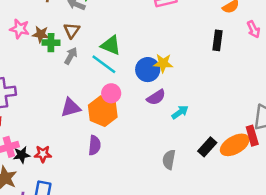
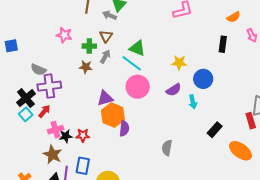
brown star: (41, 34) -> (86, 67), moved
blue circle: (148, 70) -> (203, 79), moved
pink circle: (111, 93) -> (138, 87), size x1.5
orange hexagon: (103, 111) -> (113, 115), moved
cyan arrow: (180, 112) -> (193, 102), turned 112
orange ellipse: (235, 145) -> (240, 151), moved, turned 65
gray semicircle: (169, 160) -> (167, 148), moved

